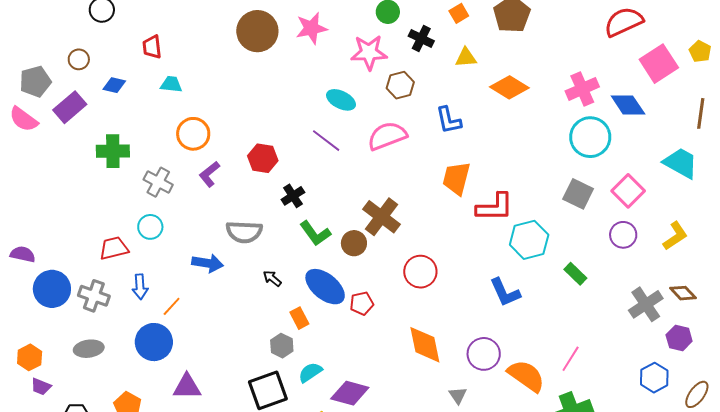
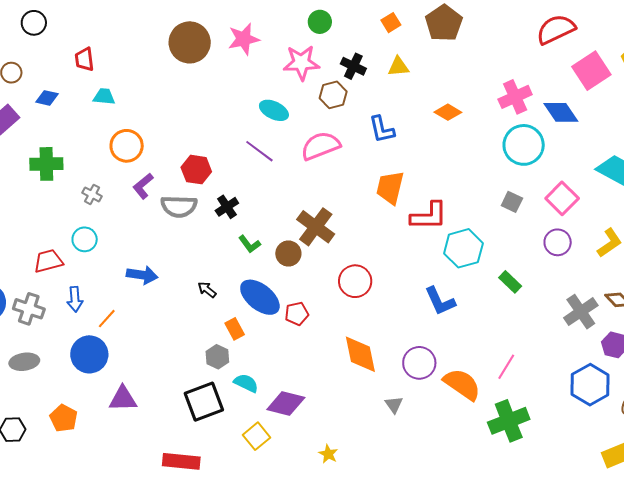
black cross: (421, 39) -> (353, 66), moved
orange diamond: (509, 87) -> (448, 112), moved, size x0.7
gray cross: (158, 182) -> (92, 194), size x0.7
gray square: (578, 194) -> (512, 202), size x0.7
gray semicircle: (244, 232) -> (179, 206), moved
green L-shape: (315, 233) -> (250, 244), size x0.7
cyan semicircle: (310, 372) -> (246, 383), turned 60
blue hexagon: (654, 378) -> (590, 385), size x1.4

